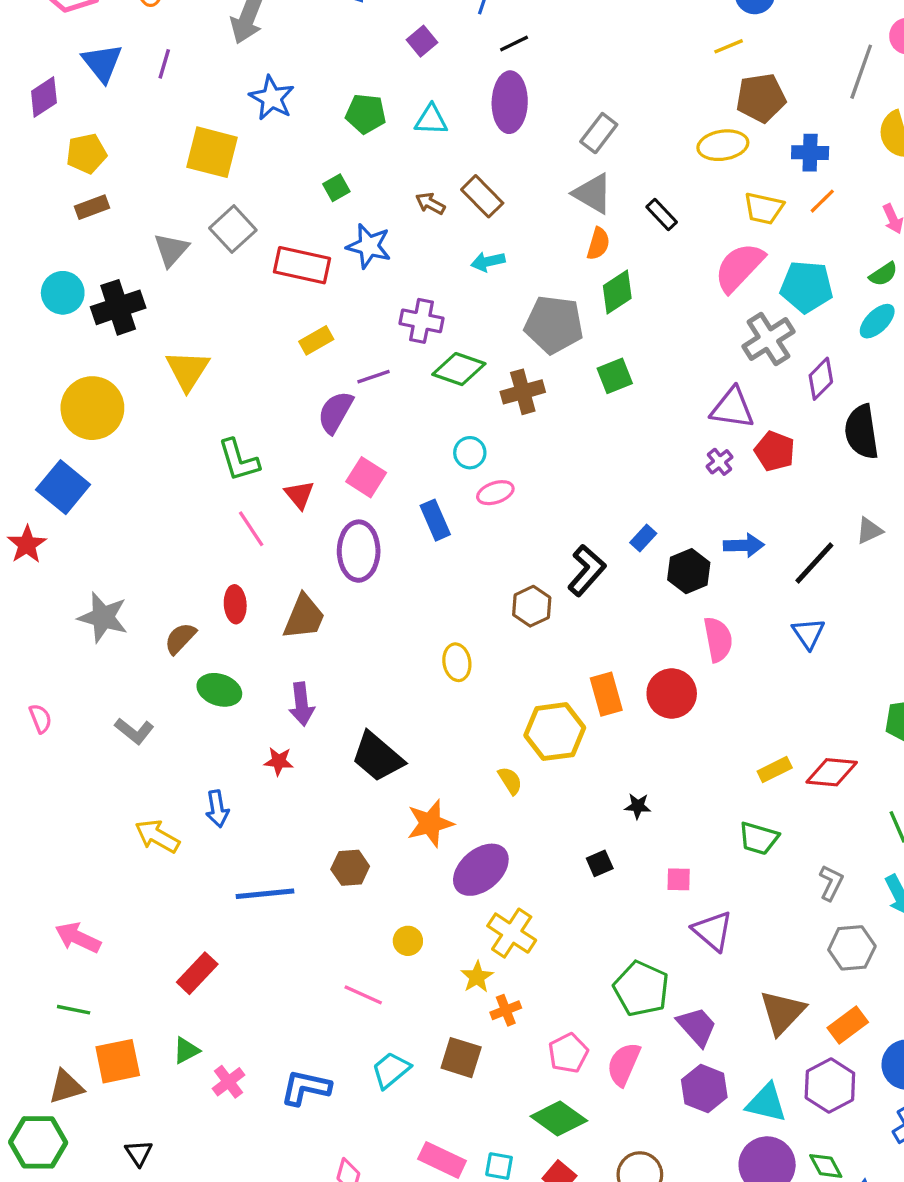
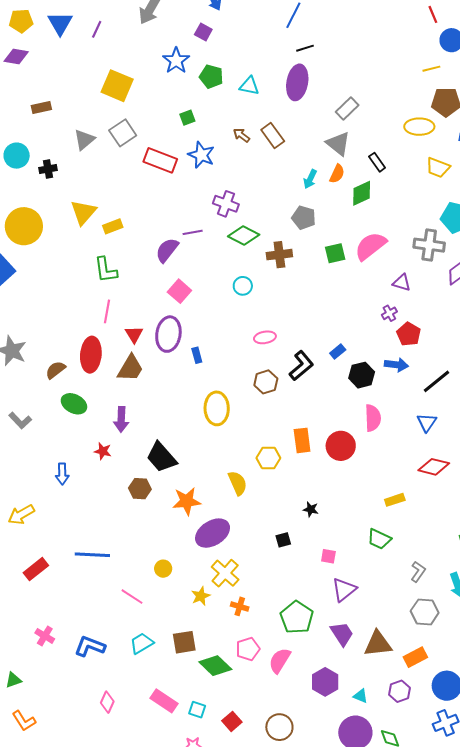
purple square: (422, 41) -> (203, 32), moved, turned -30
purple diamond: (44, 97) -> (16, 57), moved, turned 35
blue star: (272, 98) -> (176, 61), moved
yellow pentagon: (86, 154) -> (21, 21), moved
cyan arrow: (488, 262) -> (310, 179), moved, turned -60
pink semicircle: (739, 267) -> (370, 246), moved
green diamond: (617, 292) -> (362, 193), moved
black cross: (118, 307) -> (48, 169), size x0.6
gray pentagon: (554, 325) -> (304, 218), size x0.7
gray cross: (768, 339) -> (429, 245), turned 32
yellow rectangle: (316, 340) -> (113, 226), moved
purple triangle: (732, 408) -> (402, 283), size x0.7
red pentagon: (775, 451) -> (409, 334), moved
pink ellipse: (495, 493) -> (265, 337), moved
red triangle: (299, 495) -> (134, 334), moved
blue rectangle: (435, 520) -> (197, 355), moved, size x0.7
pink line: (251, 529) -> (107, 311), turned 35
red ellipse: (235, 604) -> (91, 355), size x1.6
yellow ellipse: (457, 662) -> (217, 408), size x1.5
yellow hexagon: (555, 732) -> (268, 458), size x0.7
red diamond: (832, 772) -> (434, 467), moved
yellow semicircle: (510, 781) -> (238, 483), size x1.4
yellow arrow: (157, 836) -> (21, 515), moved, turned -68
brown hexagon: (350, 868) -> (140, 489), moved
blue line: (265, 894) -> (92, 555), moved
purple triangle: (713, 931) -> (344, 590), turned 32
orange cross: (506, 1010) -> (240, 606), moved, turned 30
brown triangle: (782, 1012) -> (378, 644), turned 32
purple trapezoid: (697, 1027) -> (342, 634), moved
green triangle: (186, 1050) -> (13, 680), moved
brown square: (461, 1058) -> (184, 642), turned -35
pink cross: (228, 1082) -> (45, 636), turned -30
purple hexagon: (830, 1086) -> (400, 691), size x0.7
cyan triangle: (766, 1103) -> (361, 696), size x0.6
green diamond: (559, 1119) -> (215, 666), moved

